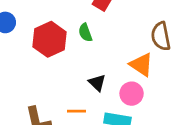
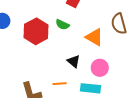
green semicircle: (85, 33) -> (62, 25), turned -40
orange triangle: (141, 65) -> (94, 37), moved

